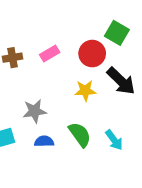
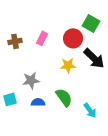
pink rectangle: (50, 54) -> (42, 38), turned -32
cyan arrow: (114, 140) -> (90, 110), moved

